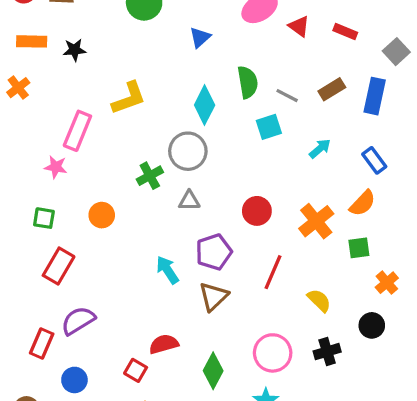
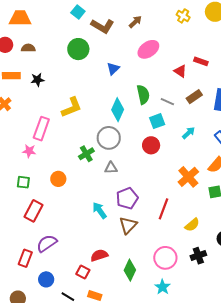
red triangle: (299, 26) -> (180, 71), moved
red circle: (257, 211) -> (151, 145), moved
yellow semicircle: (319, 300) -> (192, 225), turned 98

